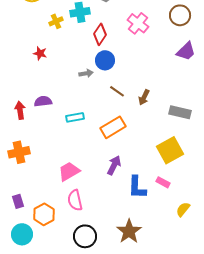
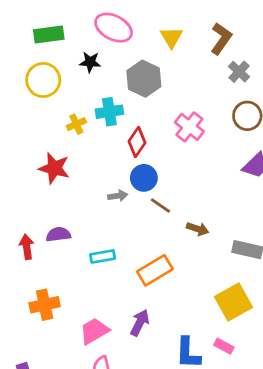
red star: (40, 53) -> (54, 168), size x1.6
brown line: (117, 91) -> (160, 205), moved
brown arrow: (144, 97) -> (198, 229), turned -98
orange cross: (19, 152) -> (45, 305), moved
purple arrow: (114, 165) -> (140, 323), moved

